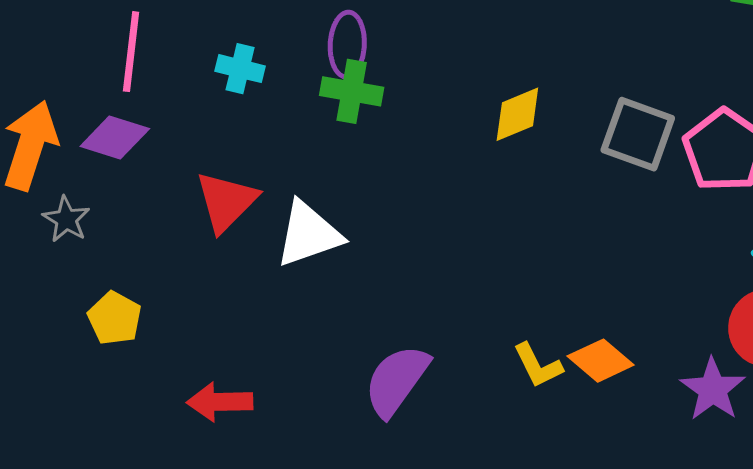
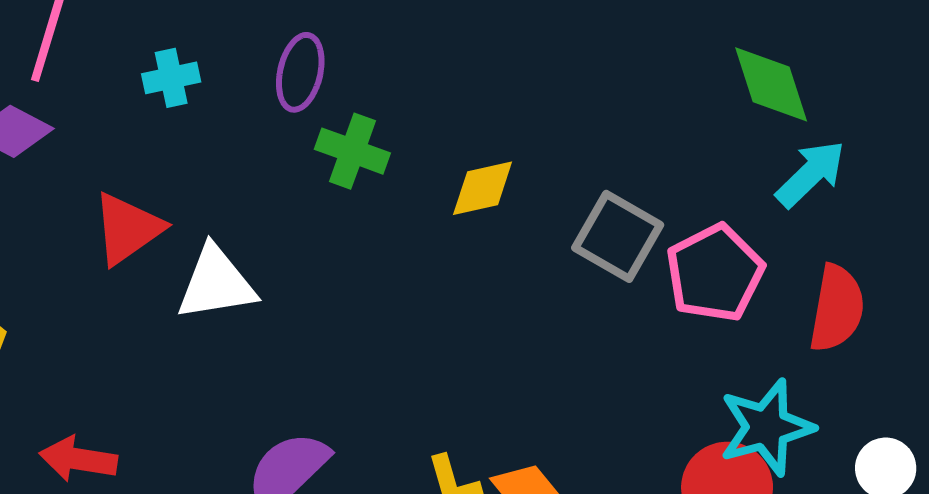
cyan cross: (240, 69) -> (171, 78), turned -36
green cross: (352, 91) -> (352, 151), moved

